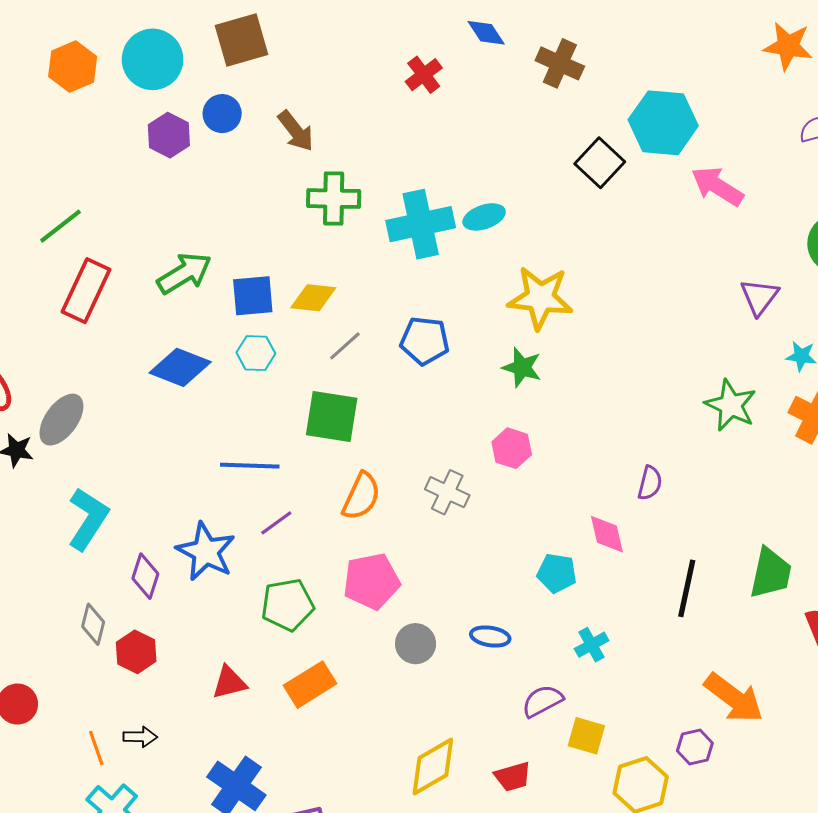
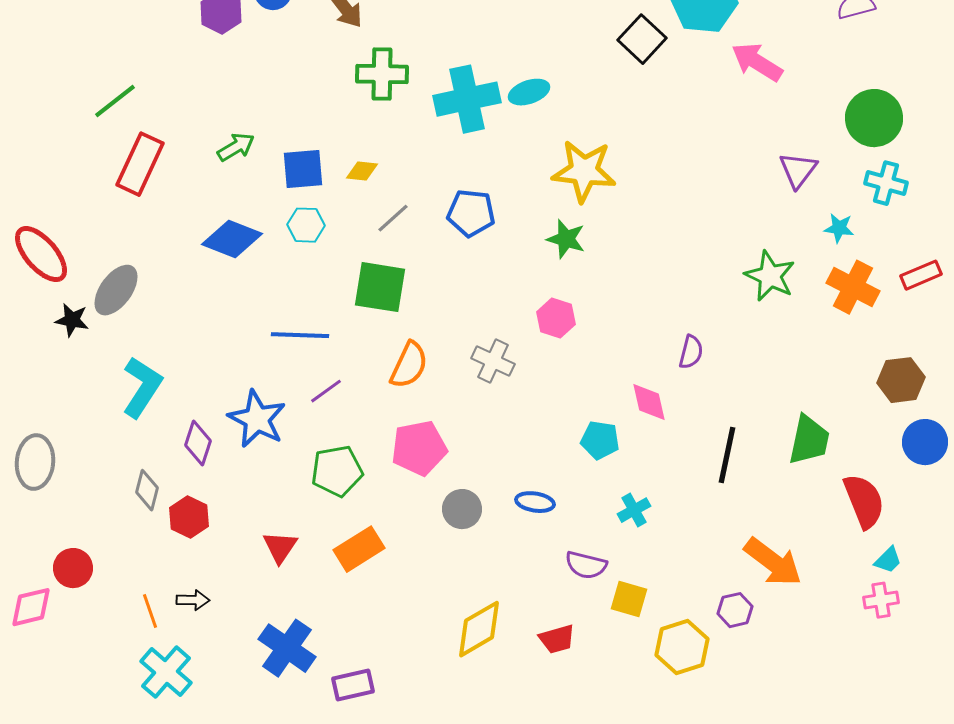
green arrow: (184, 273) -> (236, 147), size x0.7
yellow diamond: (313, 298) -> (362, 171), size x0.7
red triangle: (229, 683) -> (280, 547), turned -42
purple semicircle: (542, 701) -> (586, 565), turned -138

